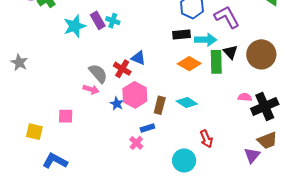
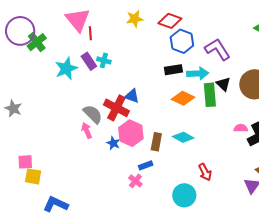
red cross: (122, 69) -> (116, 108), size x1.4
pink arrow: (91, 89) -> (87, 131), turned -126
pink square: (66, 116) -> (25, 162), moved

